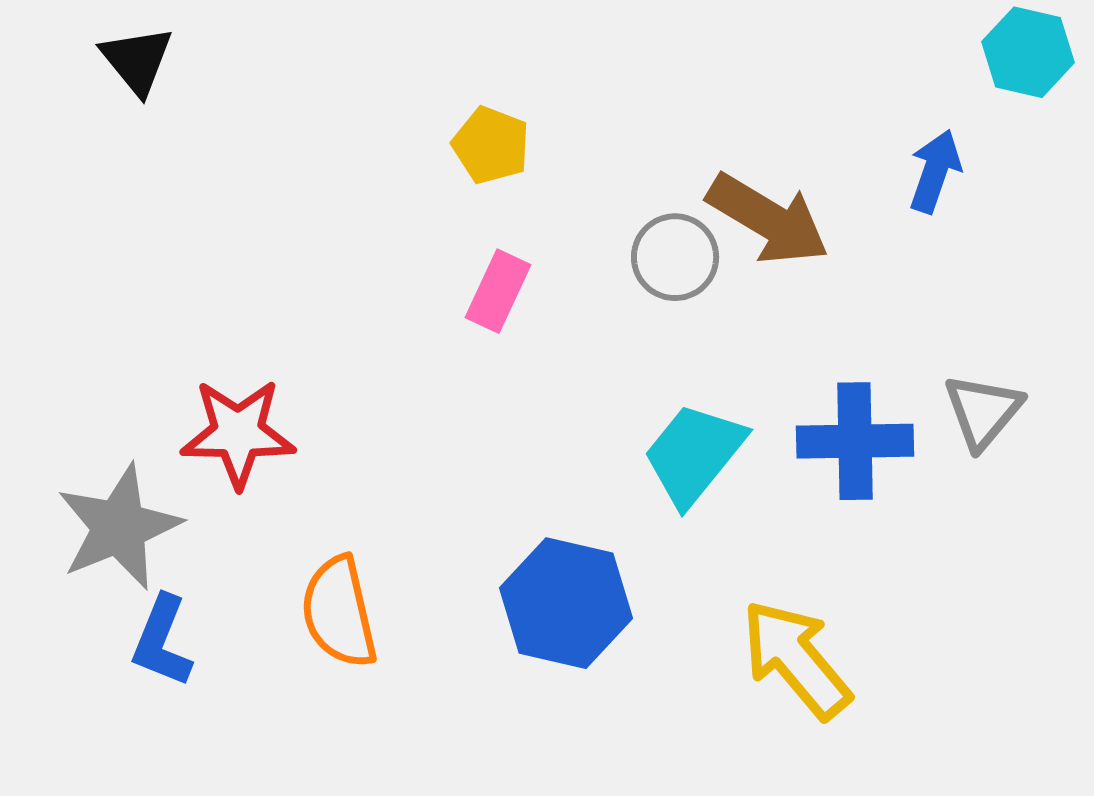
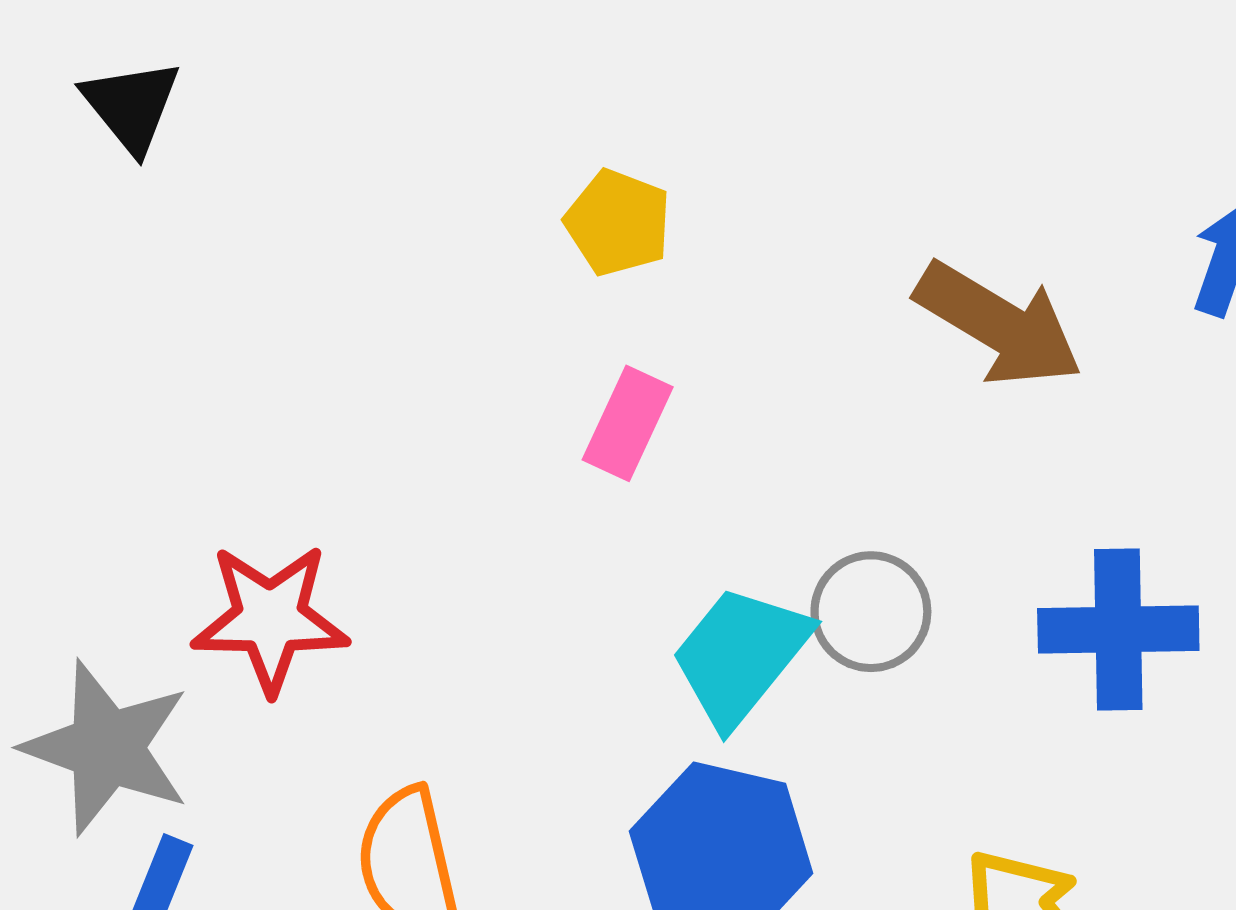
gray circle: (675, 257) -> (871, 612), moved
cyan trapezoid: (694, 454) -> (740, 656), moved
gray star: (119, 527) -> (107, 748), turned -30

